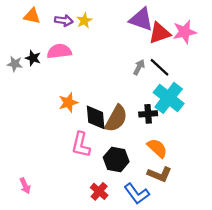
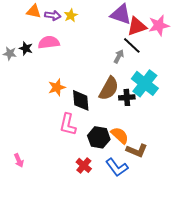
orange triangle: (32, 16) -> (34, 11), moved
black line: (159, 67) -> (132, 45), moved
brown semicircle: (116, 118) -> (109, 88), moved
orange semicircle: (157, 148) -> (120, 135), moved

